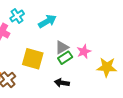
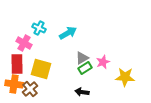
cyan cross: (17, 16) -> (39, 28), turned -32
yellow square: (33, 59) -> (41, 69), moved

